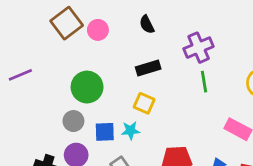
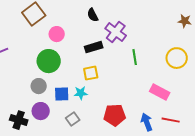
pink circle: (98, 30) -> (57, 34), moved
purple cross: (199, 48) -> (116, 32), moved, turned -30
yellow square: (144, 103) -> (91, 73), turned -35

